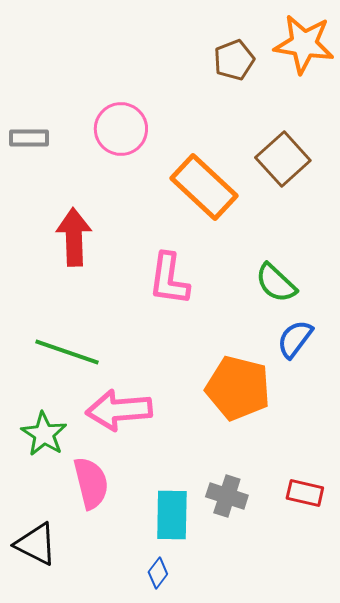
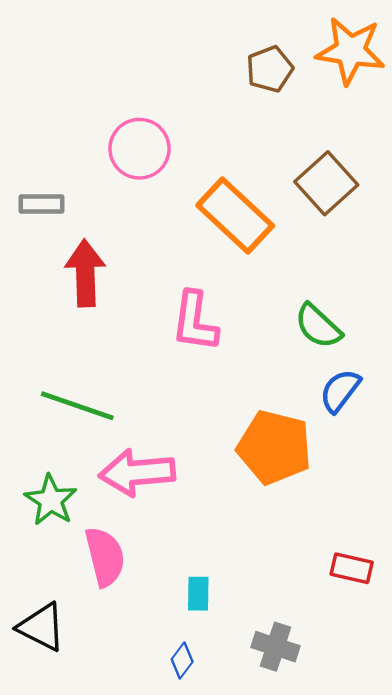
gray rectangle: (29, 138) -> (41, 204), moved
gray cross: (227, 496) -> (275, 647), moved
cyan rectangle: (172, 515) -> (198, 594), size x0.6

